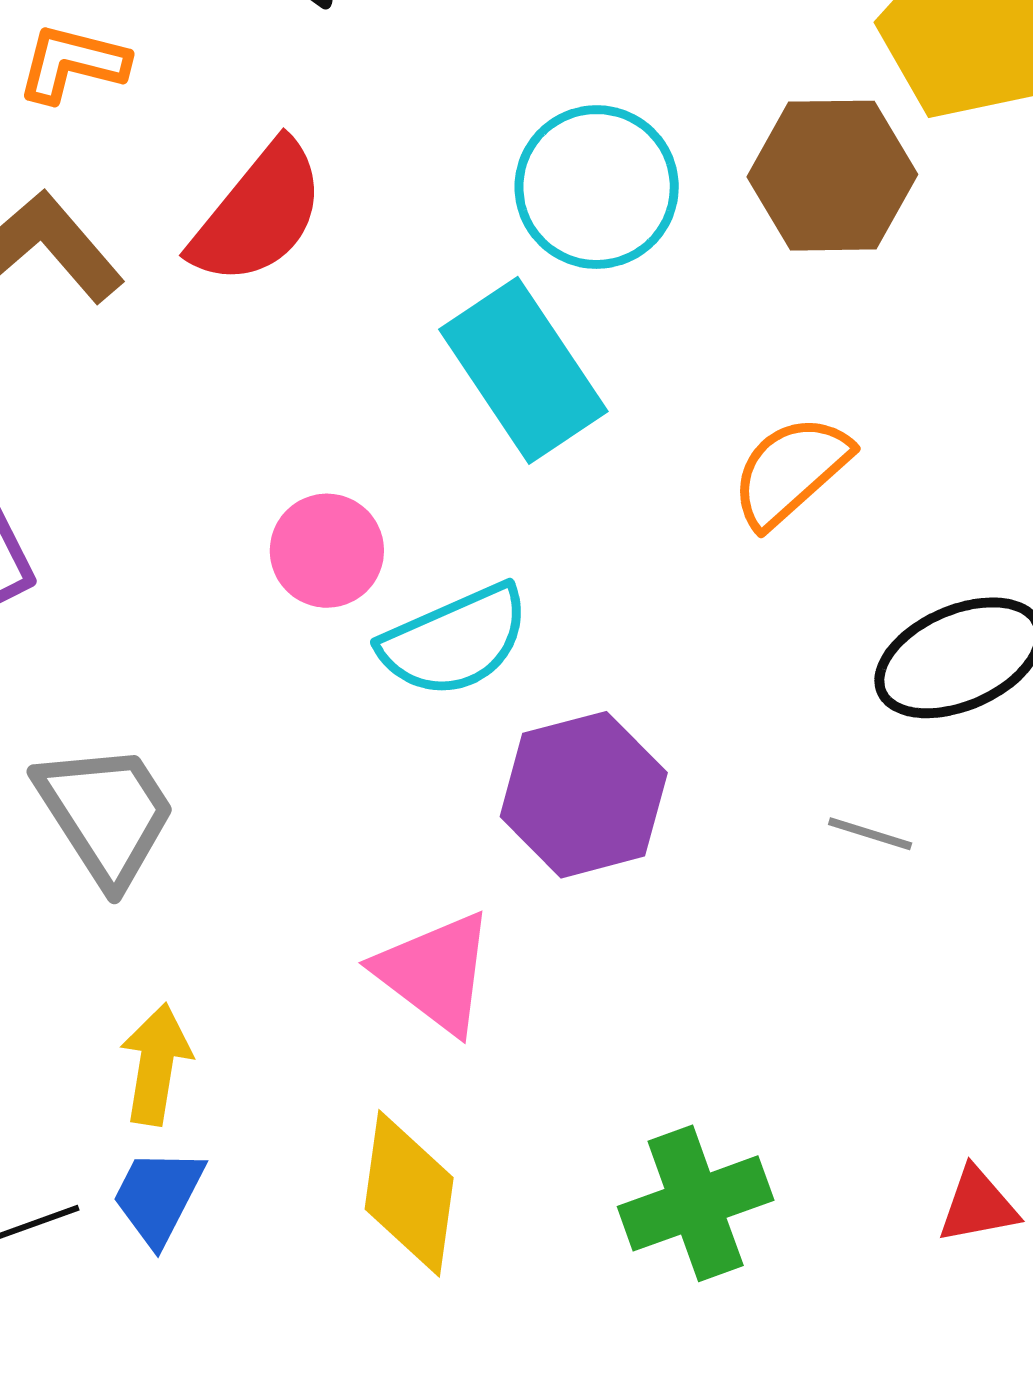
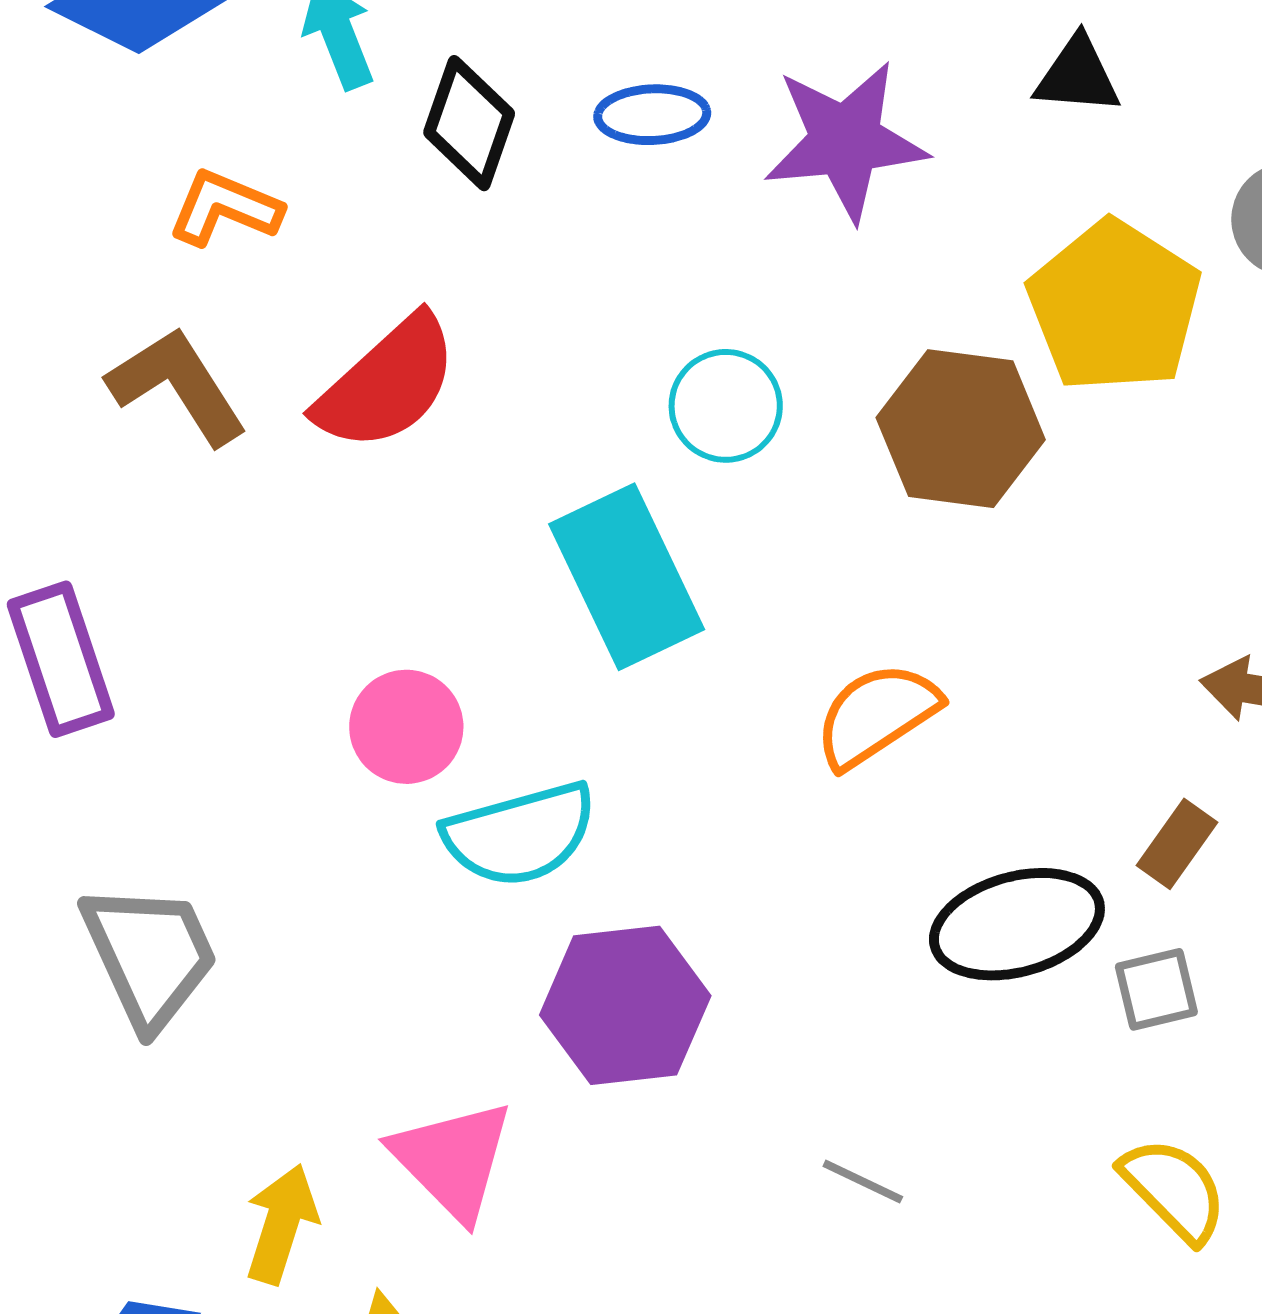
cyan circle: (597, 187) -> (726, 406), size x0.7
gray line: (870, 834) -> (863, 1181), moved
yellow arrow: (156, 1064) -> (281, 1224), moved

